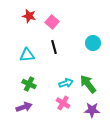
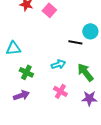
black line: (54, 47) -> (75, 42), moved, turned -64
cyan triangle: (27, 55) -> (13, 48), moved
cyan arrow: (66, 83) -> (58, 64), moved

